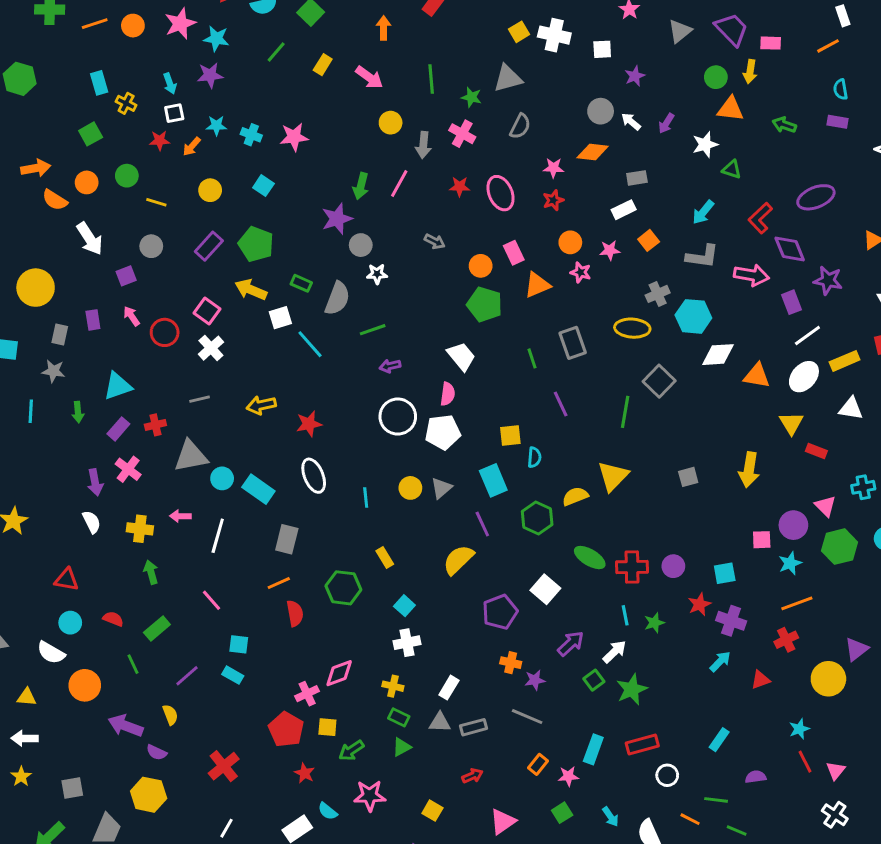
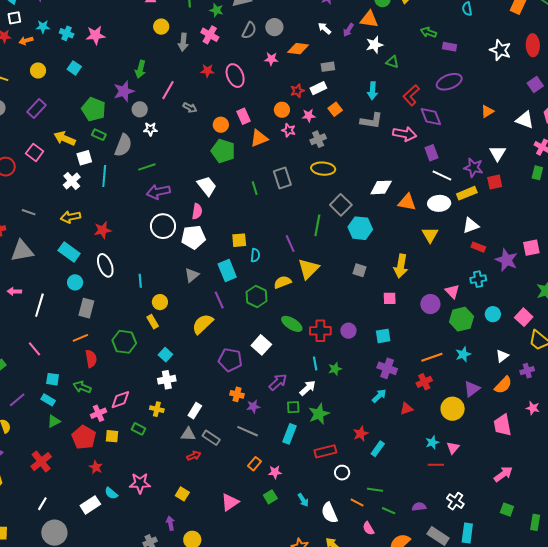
orange triangle: (730, 109) -> (369, 19), moved
gray circle: (601, 111) -> (274, 27), moved
purple rectangle: (837, 122) -> (450, 47), moved
orange arrow: (192, 146) -> (26, 41), turned 32
pink line: (399, 184) -> (168, 90), moved
red star: (553, 200) -> (297, 91), moved
cyan arrow: (703, 212) -> (372, 91), turned -36
green pentagon: (256, 244) -> (94, 109), moved
purple star: (828, 280) -> (474, 168), moved
gray cross: (658, 294) -> (318, 139), moved
cyan hexagon: (693, 316) -> (360, 228), moved
white line: (807, 336) -> (442, 175), turned 60
cyan line: (310, 344) -> (104, 176), turned 45
white cross: (211, 348) -> (72, 181), moved
purple arrow: (390, 366) -> (158, 192), size x1.6
white ellipse: (804, 377) -> (439, 203), turned 45
gray line: (200, 399) -> (29, 212), turned 32
purple line: (561, 404) -> (290, 244), moved
white triangle: (851, 409) -> (471, 226), turned -30
red rectangle: (816, 451) -> (478, 247), moved
gray square: (688, 477) -> (359, 270), turned 32
cyan circle: (222, 478) -> (75, 282), moved
yellow circle: (410, 488) -> (160, 302), moved
cyan rectangle: (258, 489) -> (69, 252), moved
pink square: (762, 540) -> (390, 298), moved
cyan star: (790, 563) -> (463, 354), moved
red star: (699, 604) -> (361, 434), moved
purple pentagon: (500, 612) -> (230, 360), turned 30
green square: (594, 680) -> (293, 407), turned 32
green rectangle: (399, 717) -> (138, 429), moved
gray rectangle: (473, 727) -> (211, 438), turned 48
green triangle: (402, 747) -> (54, 421), moved
cyan rectangle: (593, 749) -> (289, 434), moved
green arrow: (351, 750) -> (82, 387), moved, turned 54
red line: (805, 762) -> (436, 465), turned -63
pink triangle: (836, 771) -> (453, 448), moved
red arrow: (472, 776) -> (194, 456), moved
purple semicircle: (756, 777) -> (419, 507), moved

